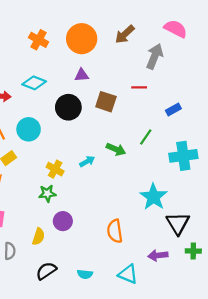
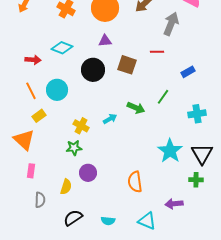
cyan cross: (183, 156) -> (197, 114), size x0.7
black triangle: (178, 223) -> (202, 154), moved
green cross: (193, 251) -> (196, 180), moved

